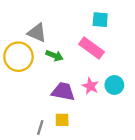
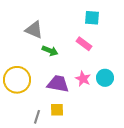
pink rectangle: (91, 48) -> (84, 44), size x0.7
yellow circle: (18, 57) -> (17, 80), moved

